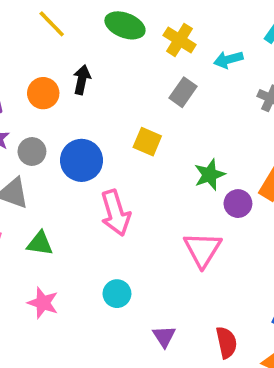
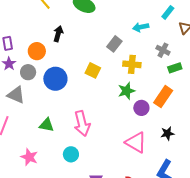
yellow cross: (180, 40) -> (132, 64), moved, turned -30
orange circle: (43, 93) -> (37, 51), moved
pink arrow: (115, 213) -> (82, 123), moved
green triangle: (40, 243) -> (46, 125), moved
pink triangle: (203, 249) -> (136, 142), moved, turned -35

